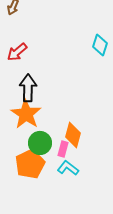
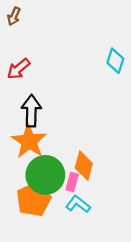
green circle: (40, 143) -> (45, 175), size x1.4

